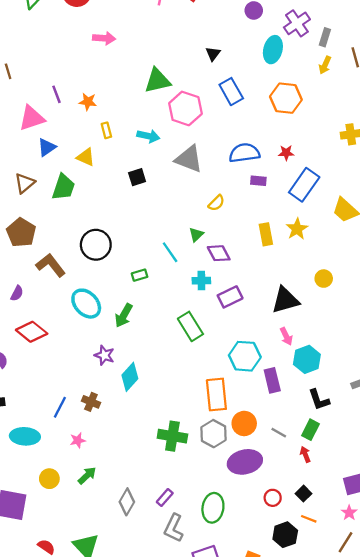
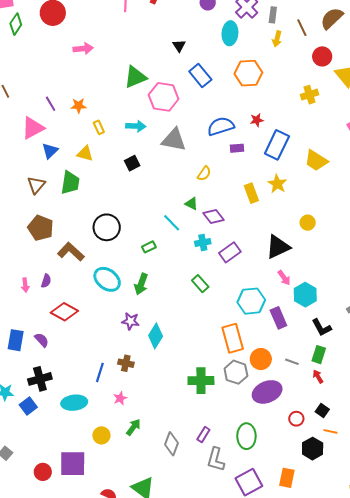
green triangle: (196, 234) -> (191, 204), turned -40
green rectangle: (190, 326) -> (200, 284), size x0.7

